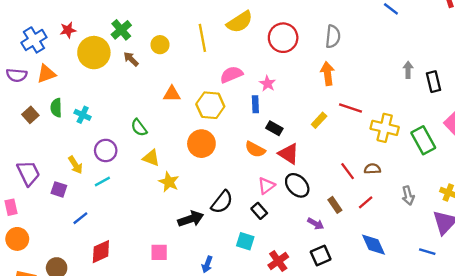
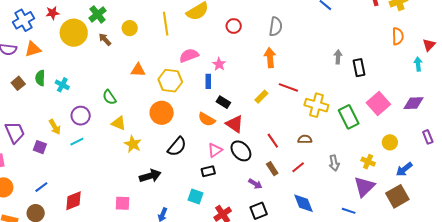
red circle: (283, 38) -> (234, 26), size x0.6
red line: (348, 171) -> (273, 141), moved
black semicircle: (222, 202) -> (177, 147), moved
black rectangle: (259, 211) -> (208, 171), turned -64
blue line: (80, 218) -> (41, 187), moved

